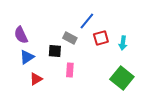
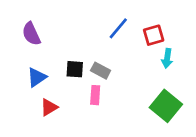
purple semicircle: (21, 35) -> (31, 34), moved
gray rectangle: (70, 38) -> (101, 71), moved
red square: (101, 38) -> (154, 35), moved

